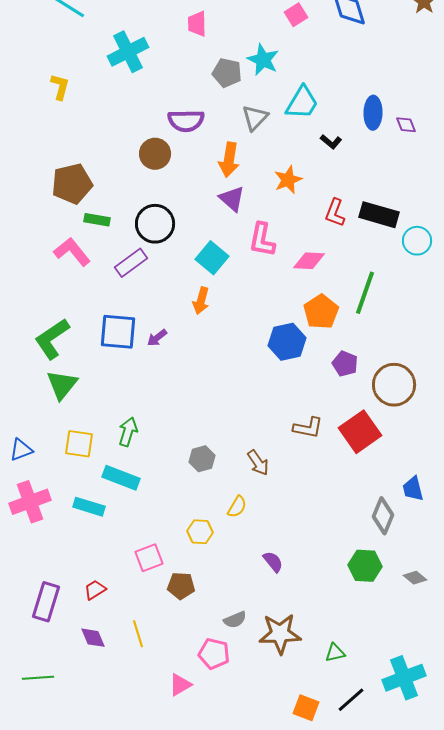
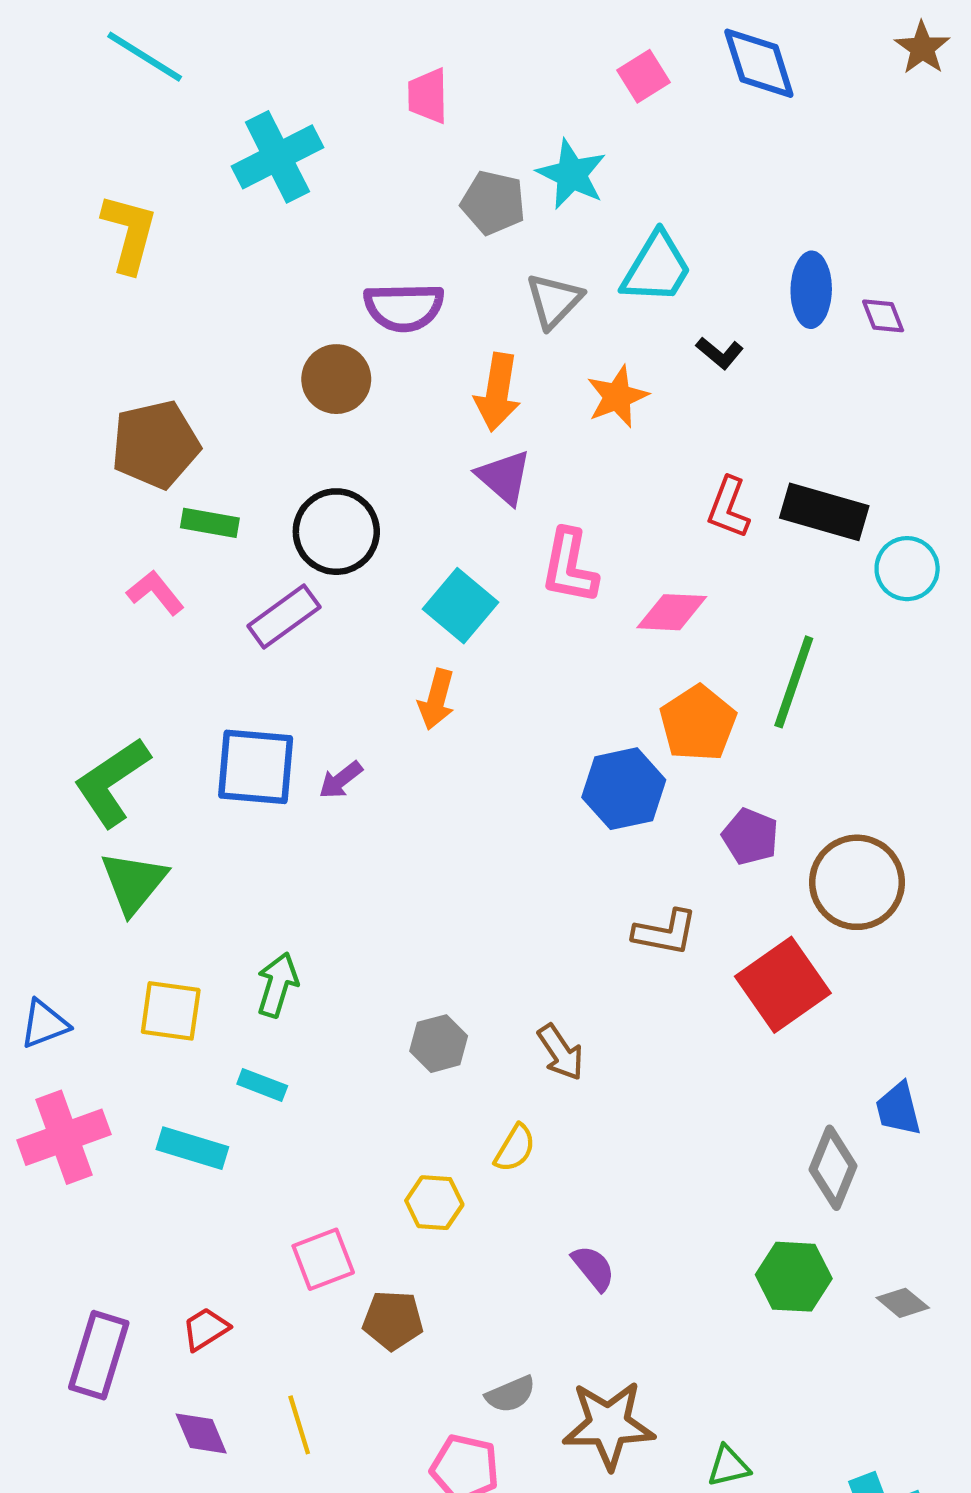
yellow L-shape: (60, 87) -> (129, 233), size x1.4
orange star: (288, 180) -> (617, 397), moved
pink L-shape: (72, 252) -> (155, 593), size x0.7
brown L-shape: (308, 428) -> (665, 932), moved
cyan rectangle: (121, 478) -> (262, 1085), size x0.6

